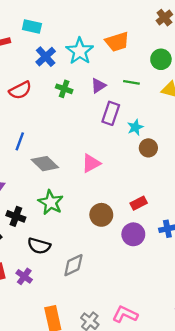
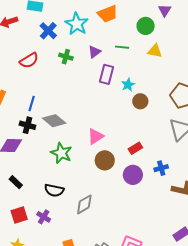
pink triangle: (91, 163) -> (96, 136), moved
black cross: (16, 216) -> (27, 125), moved

